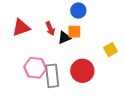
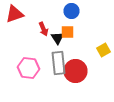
red triangle: (21, 28) -> (14, 14), moved
black triangle: (64, 38) -> (58, 38), turned -40
gray rectangle: (52, 76) -> (58, 63), moved

